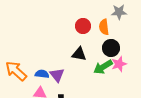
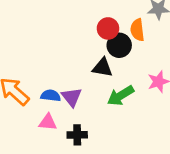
black circle: (111, 48) -> (119, 45), moved
green arrow: (103, 67) -> (121, 96), moved

